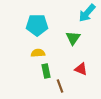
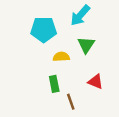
cyan arrow: (87, 13) -> (80, 15), moved
yellow semicircle: (38, 53) -> (61, 57), moved

